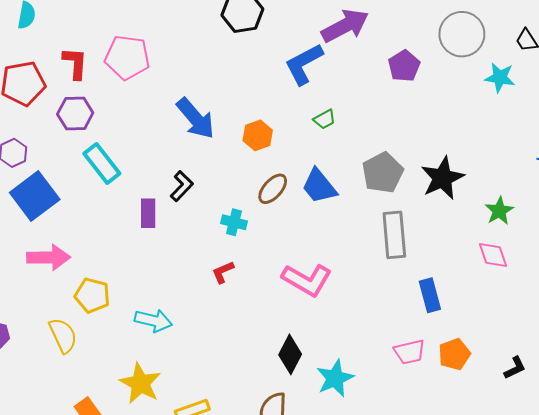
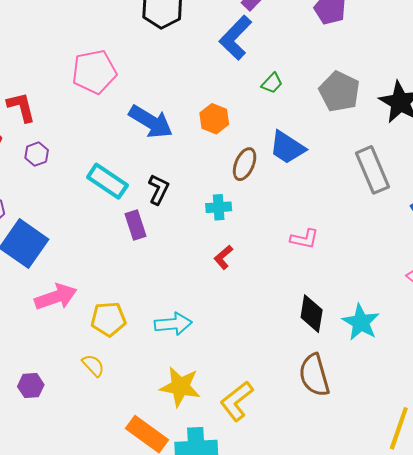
pink pentagon: (127, 57) -> (94, 72), moved
purple hexagon: (75, 114) -> (37, 154), size x0.7
cyan rectangle: (102, 163) -> (107, 181), moved
gray pentagon: (383, 173) -> (339, 92), moved
pink L-shape: (307, 280) -> (304, 239), size x0.6
yellow semicircle: (63, 335) -> (93, 365), size x0.7

